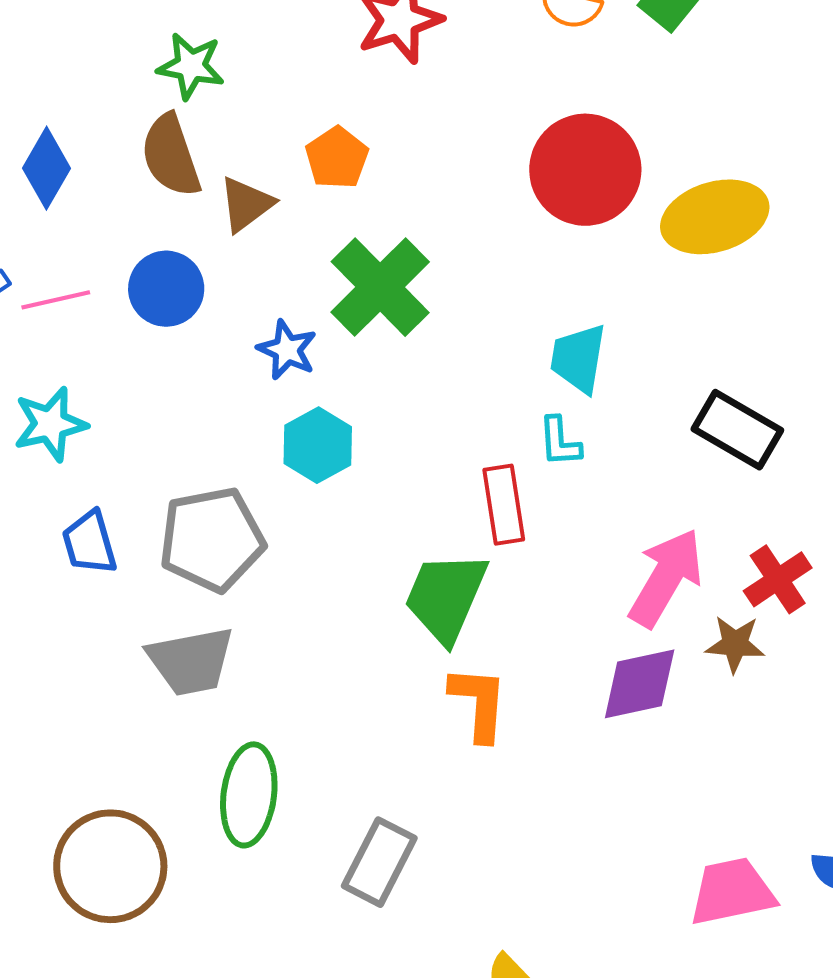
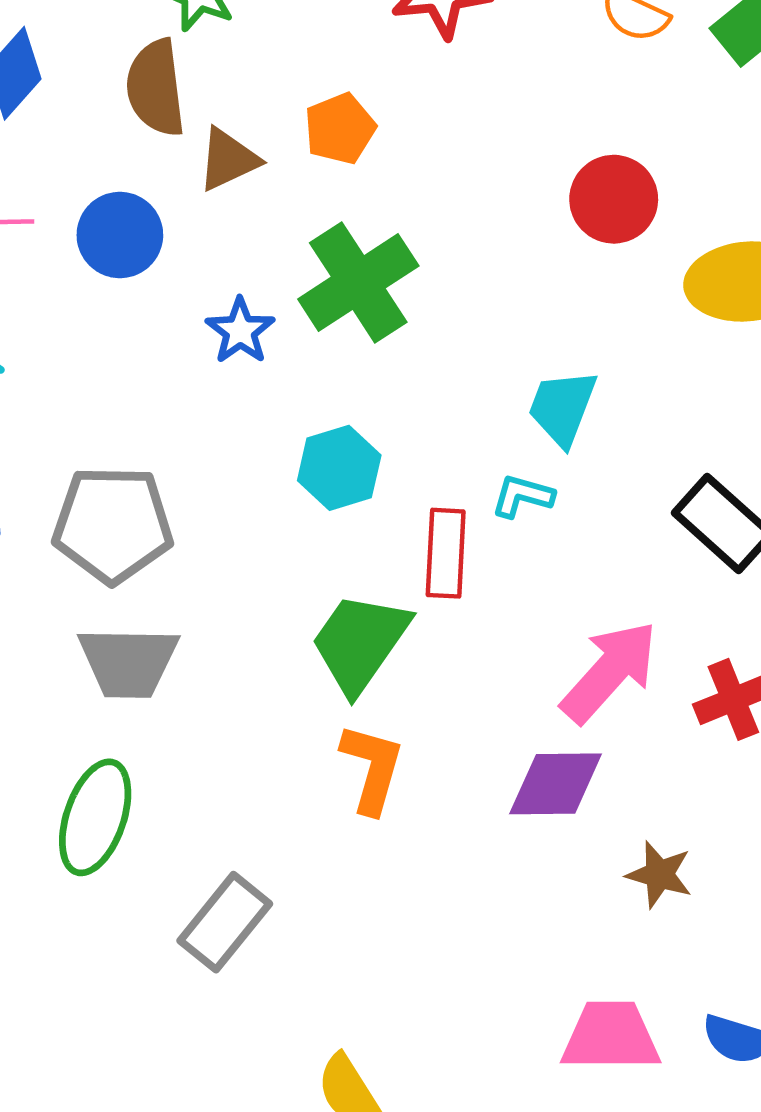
red circle: (585, 170) -> (614, 199), size x0.7
cyan L-shape: (560, 442) -> (522, 496), turned 98
cyan hexagon: (318, 445) -> (339, 468), moved
brown star: (735, 644) -> (659, 875), moved
gray trapezoid: (191, 661) -> (128, 662), moved

